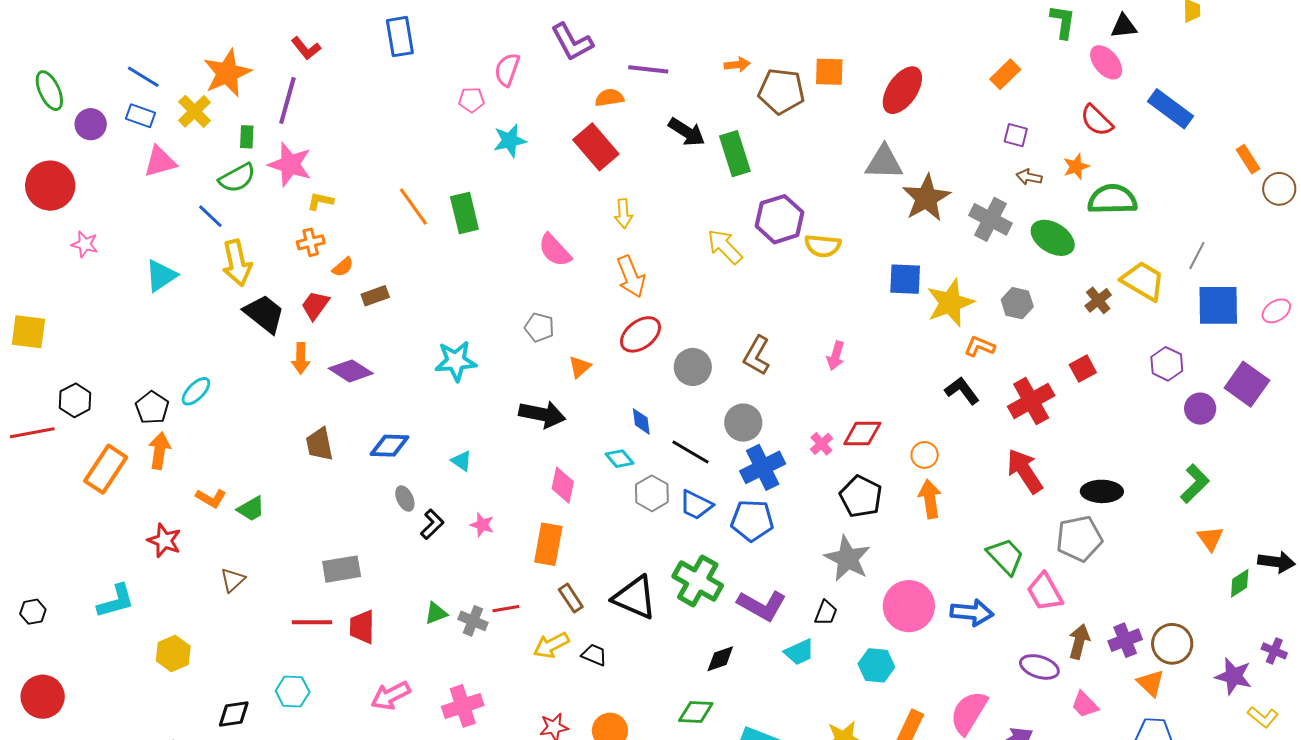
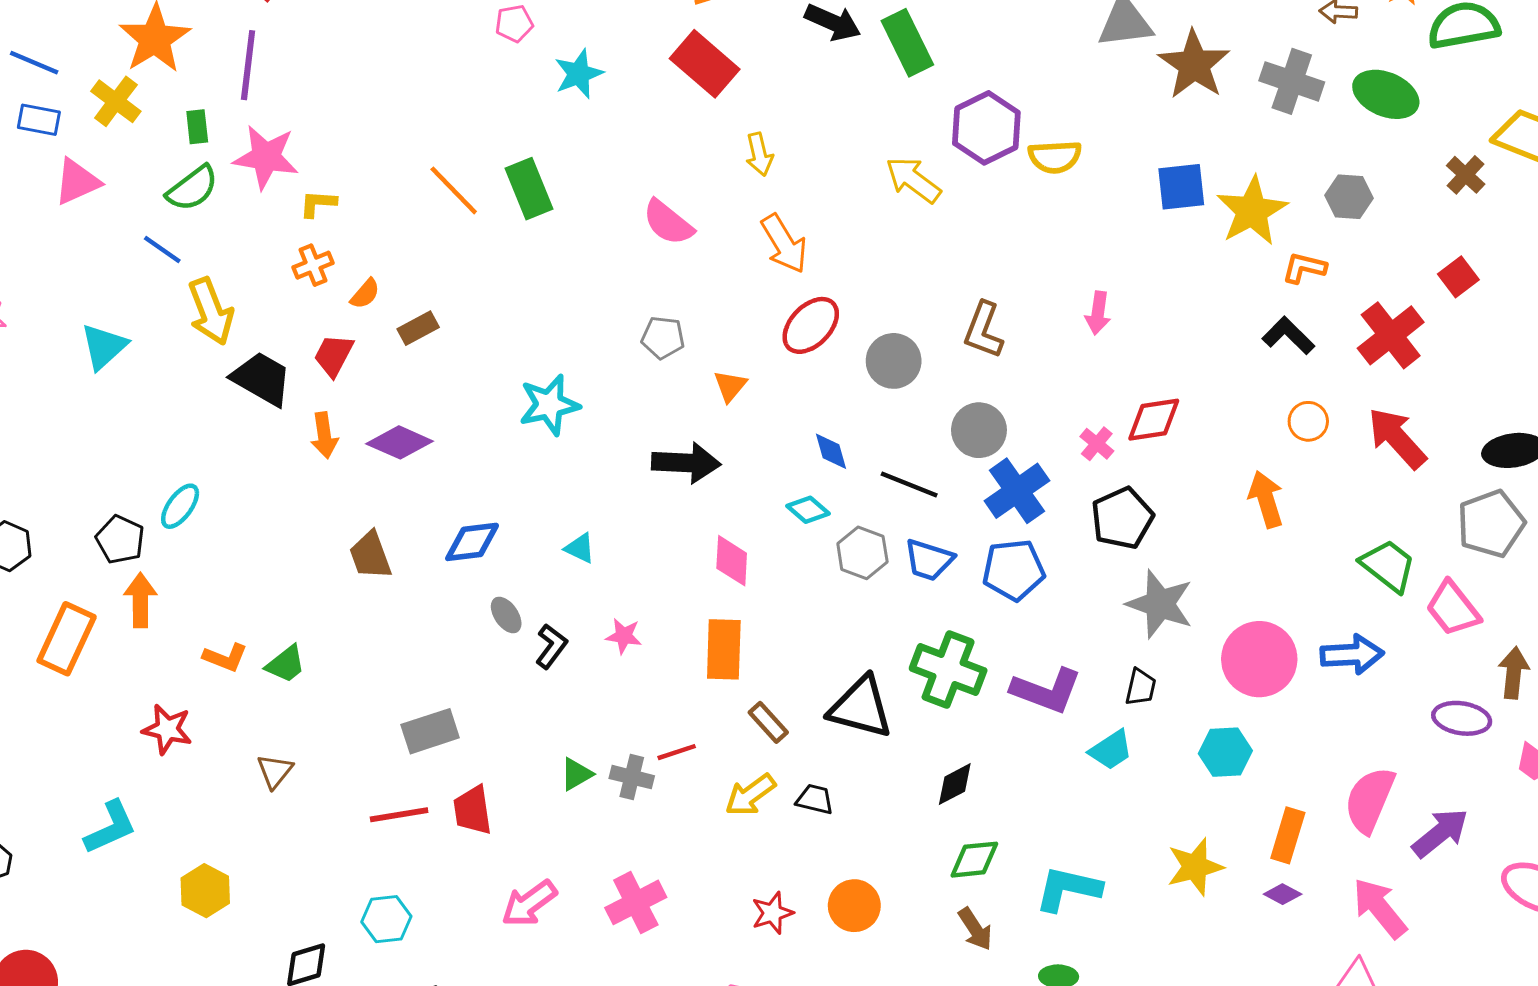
orange circle: (925, 455) -> (1308, 421), moved
black pentagon: (861, 497) -> (1122, 518), moved, turned 30
black diamond: (720, 659) -> (955, 784), moved

